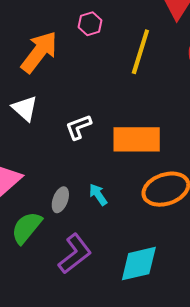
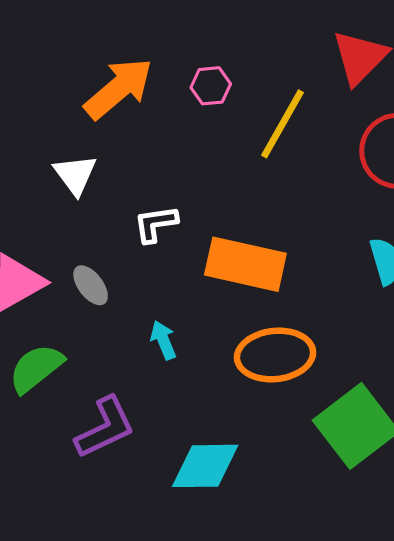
pink hexagon: (90, 24) -> (211, 86), moved
gray ellipse: (60, 200) -> (91, 285), moved, turned -70

